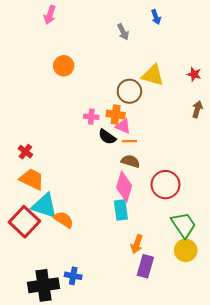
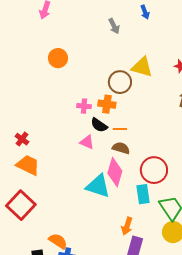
pink triangle: (123, 126) -> (87, 142), moved
cyan triangle: (45, 206) -> (98, 186), moved
cyan rectangle: (121, 210) -> (143, 194), moved
orange semicircle: (64, 220) -> (58, 241), moved

